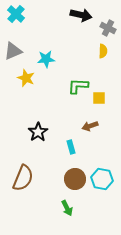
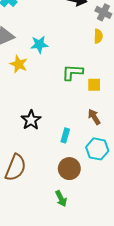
brown arrow: (90, 126) -> (94, 117), moved, turned 77
cyan rectangle: (71, 147) -> (65, 135), turned 32
cyan hexagon: (102, 179) -> (97, 149), moved

